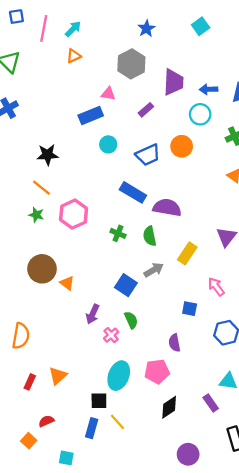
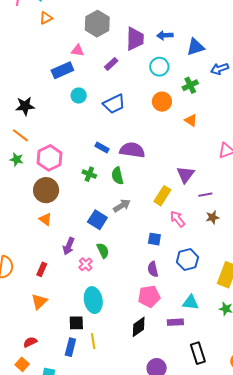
blue arrow: (209, 89) -> (165, 35), moved
orange circle: (182, 146) -> (162, 102), moved
blue rectangle: (133, 192) -> (102, 147), moved, size x0.6
yellow rectangle: (187, 253) -> (162, 196), moved
brown circle: (42, 269) -> (46, 190), moved
purple semicircle: (174, 343) -> (153, 269), moved
pink pentagon: (157, 371) -> (149, 296), moved
cyan ellipse: (119, 376) -> (93, 300), turned -30
red rectangle: (30, 382) -> (42, 269), moved
purple rectangle: (211, 403) -> (175, 322), turned -56
yellow line: (117, 422) -> (93, 341), turned 35
orange square: (29, 441) -> (22, 364), moved

